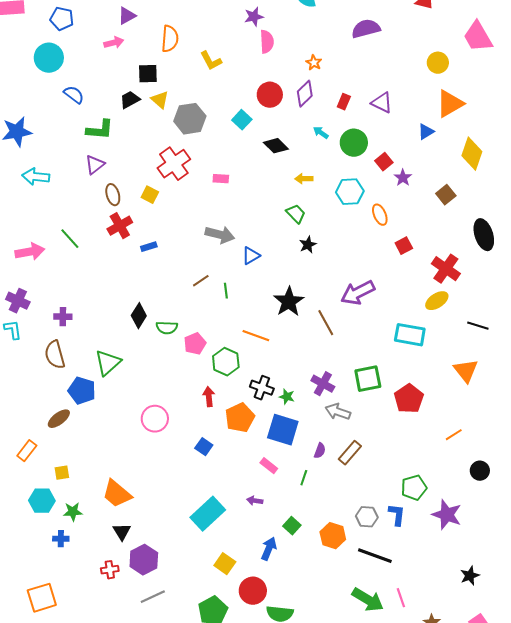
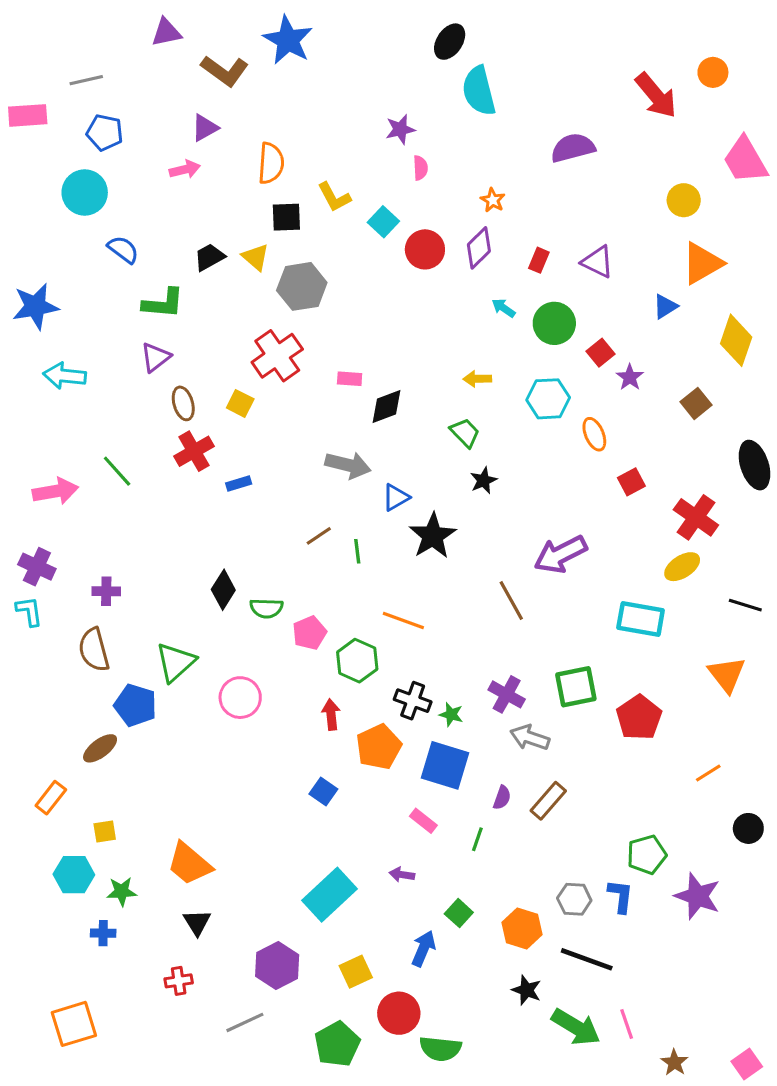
pink semicircle: (267, 42) -> (420, 168), size x0.7
black square: (148, 74) -> (286, 217), moved
cyan square: (242, 120) -> (383, 222), moved
black diamond: (276, 146) -> (386, 407), moved, turned -65
black star: (289, 302) -> (433, 536), moved
pink circle: (155, 419) -> (240, 698), moved
purple hexagon: (144, 560) -> (277, 965), moved
yellow square: (225, 564) -> (356, 972), turned 30
black star: (470, 576) -> (527, 990), moved, turned -30

